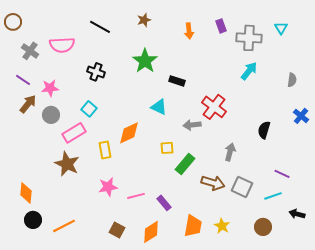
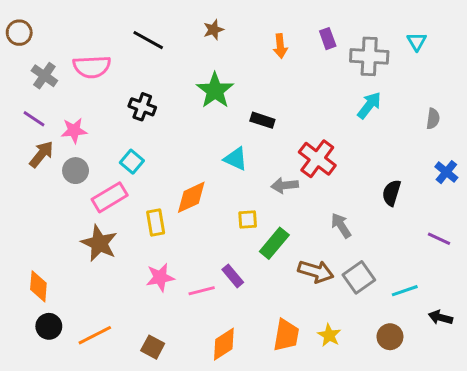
gray arrow: (230, 152) -> (341, 225), turned -48
purple line: (282, 174) -> (439, 239), moved
gray square: (242, 187) -> (359, 277), turned 30
purple rectangle: (164, 203) -> (233, 276), moved
brown square: (117, 230) -> (153, 347), moved

